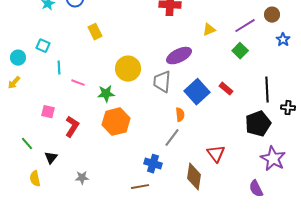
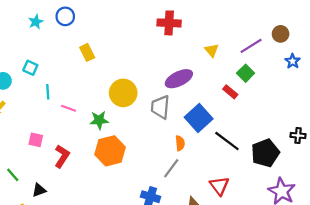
yellow triangle: (209, 30) -> (212, 50), turned -48
red rectangle: (226, 89) -> (230, 92), moved
black line: (267, 90) -> (227, 141), moved, turned -50
black triangle: (51, 158) -> (39, 190), turned 32

